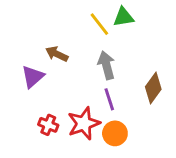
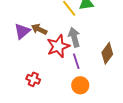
purple triangle: (33, 77) -> (22, 31), moved
red star: (84, 123) -> (58, 46), moved

